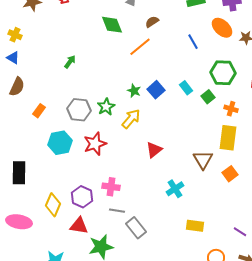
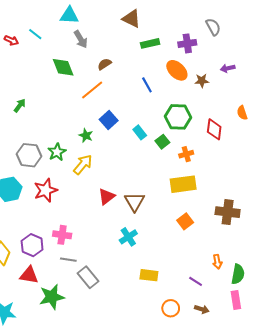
blue square: (156, 90) -> (109, 120), moved
orange cross: (231, 109) -> (186, 154), turned -32
yellow rectangle: (228, 138) -> (183, 184), turned 75
brown triangle: (203, 160) -> (135, 202), moved

